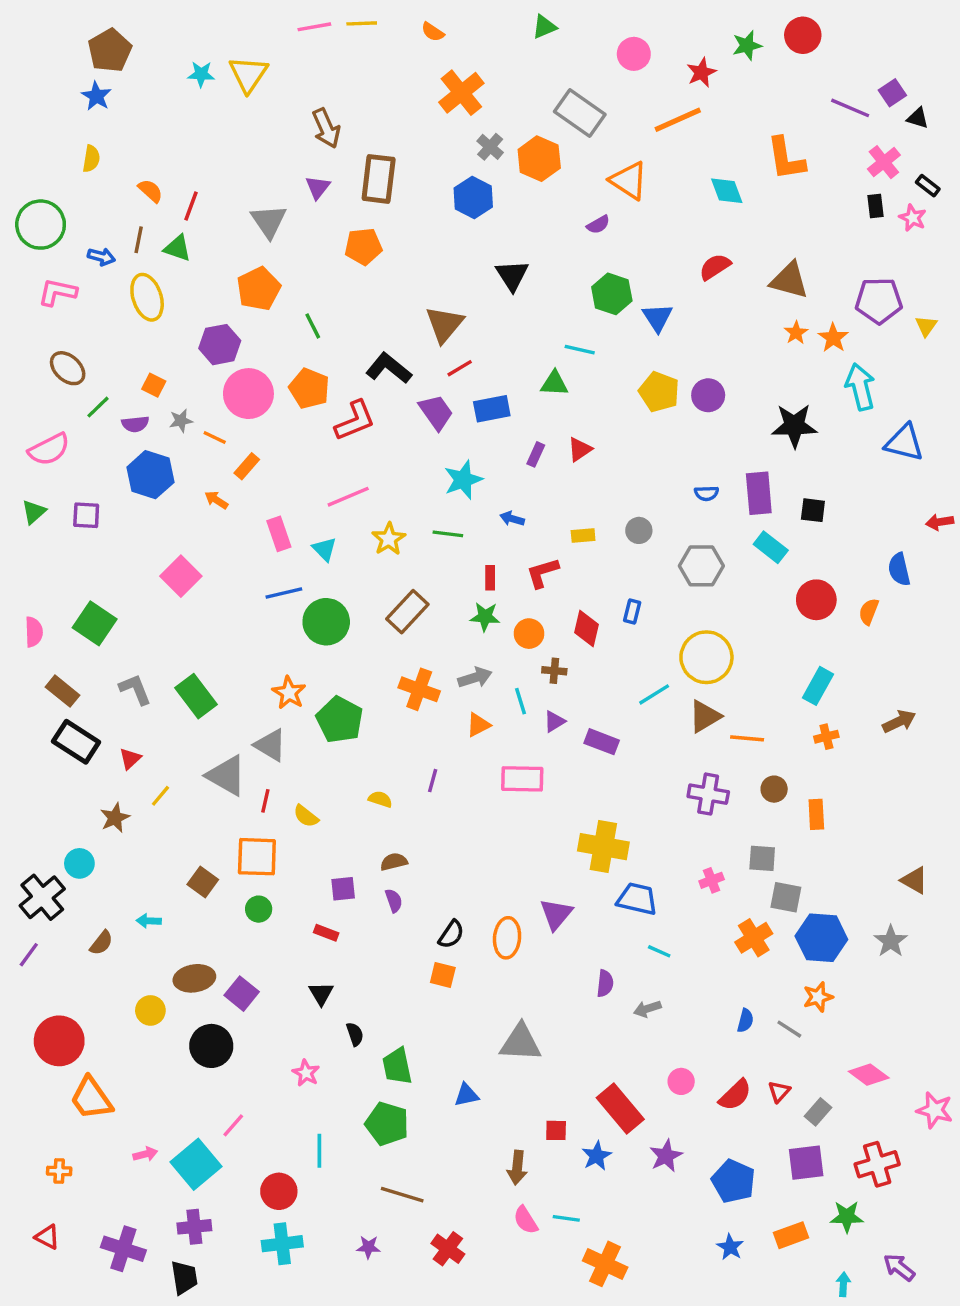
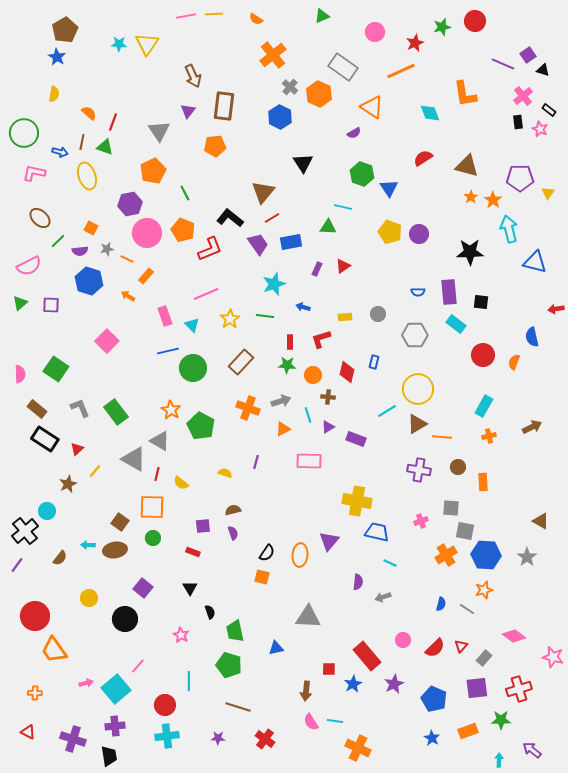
brown ellipse: (194, 978) -> (115, 550), moved

